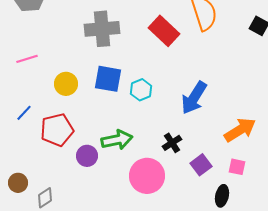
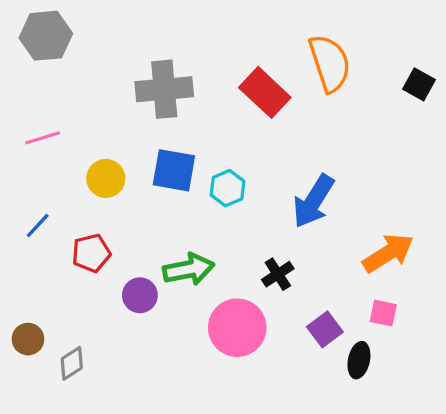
red pentagon: (57, 130) -> (91, 253), size x0.7
purple square: (201, 165) -> (325, 329), moved

